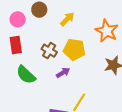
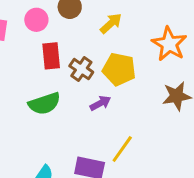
red rectangle: (16, 45) -> (51, 56), moved
green semicircle: (26, 75) -> (44, 104), turned -65

